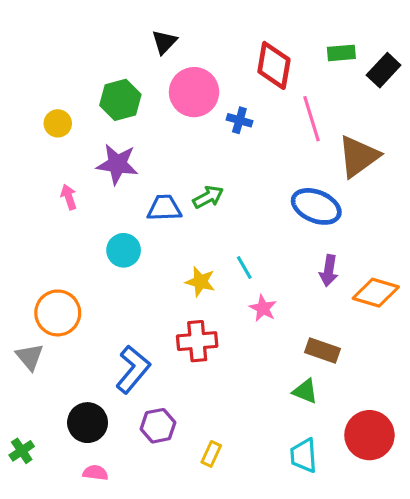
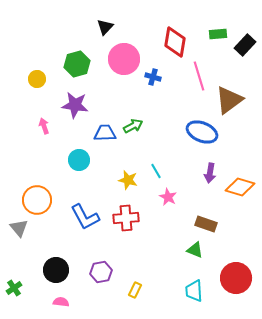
blue L-shape: (133, 369) -> (85, 217), moved, turned 112

